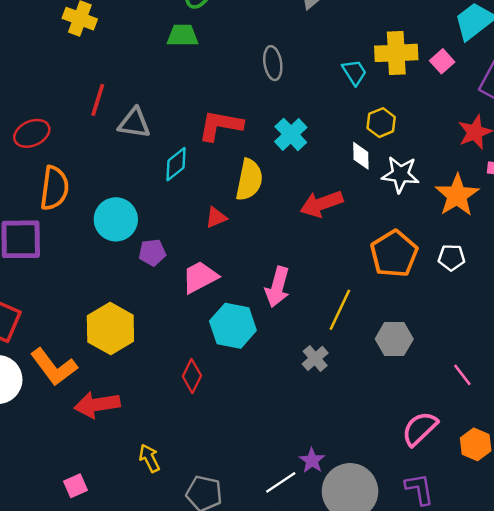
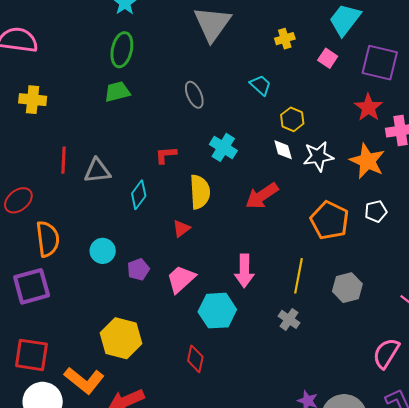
yellow cross: (396, 53) -> (285, 39), moved, size x0.6
red L-shape: (220, 125) -> (166, 155), size x0.6
cyan circle: (116, 219) -> (103, 251), size x0.7

